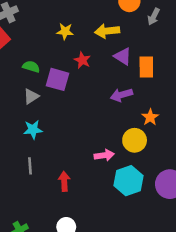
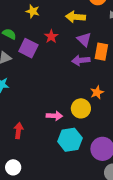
yellow star: (65, 31) -> (33, 11), moved
purple arrow: (121, 95) -> (81, 60), moved

